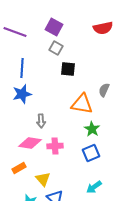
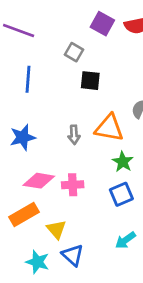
purple square: (54, 27) -> (102, 24), moved
blue star: (22, 94) -> (23, 137), moved
gray arrow: (41, 121) -> (74, 135), moved
orange rectangle: (19, 168) -> (24, 215), size x1.5

